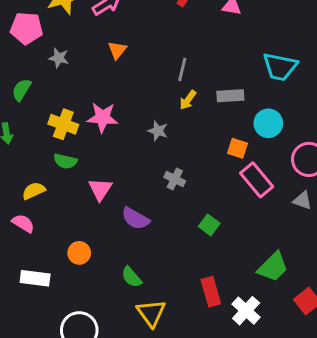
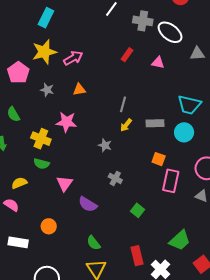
pink pentagon: (26, 28) -> (18, 73), turned 30
orange triangle: (117, 50) -> (79, 90), turned 40
gray star: (59, 58) -> (47, 90), moved
green semicircle: (21, 90) -> (13, 114), turned -63
pink star: (102, 117) -> (66, 122), moved
cyan circle: (268, 123) -> (184, 132), moved
pink rectangle: (257, 180) -> (171, 181), turned 50
green semicircle: (132, 277) -> (94, 243), moved

